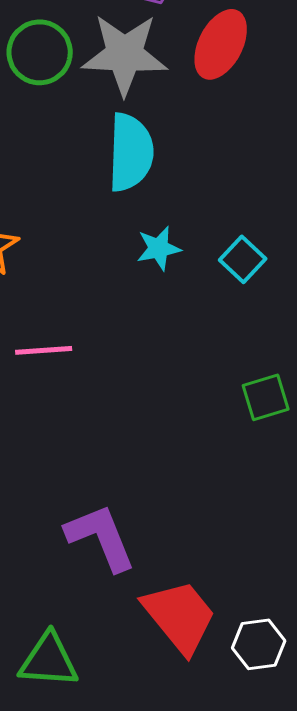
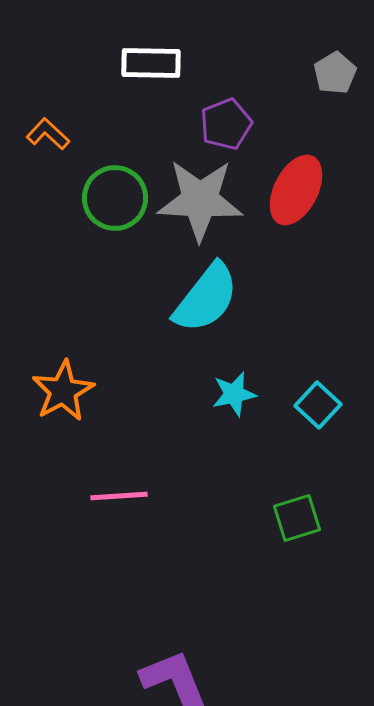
cyan semicircle: (131, 152) -> (206, 298), turned 36
green square: (266, 397) -> (297, 518), moved

